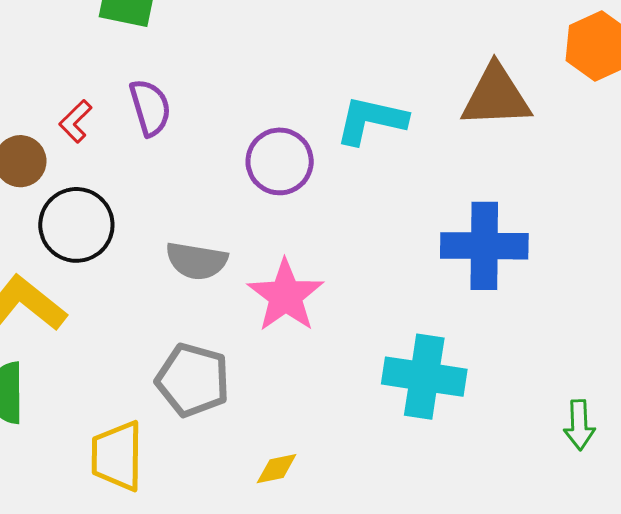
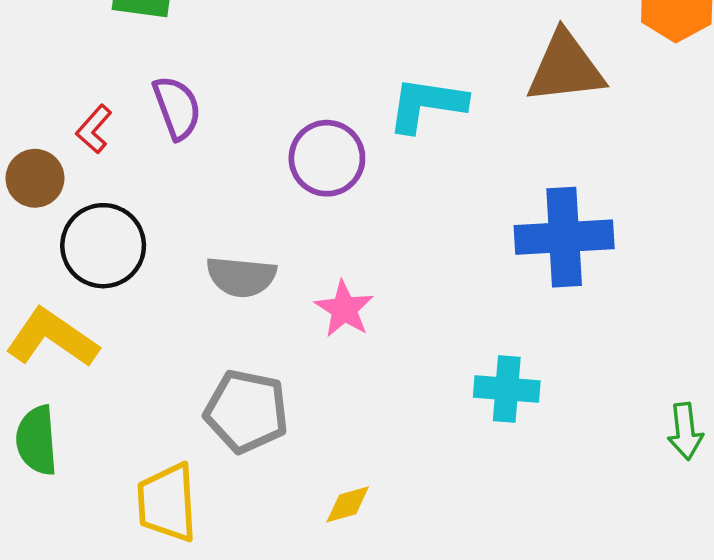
pink star: (286, 296) -> (344, 309), size x0.7
cyan cross: (424, 377) -> (507, 389), size x0.7

